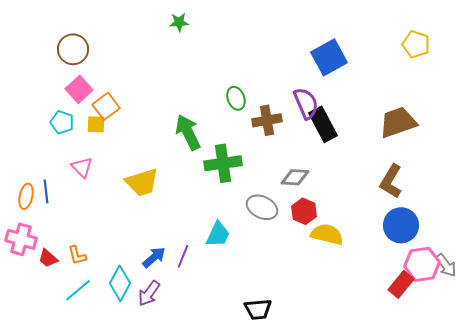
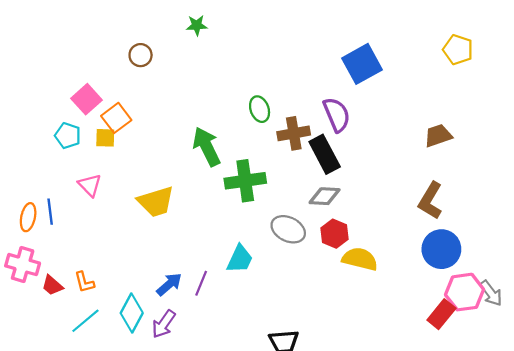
brown circle: (73, 49) -> (141, 55), moved, size x0.7
brown trapezoid: (398, 122) -> (438, 136), size x0.7
black rectangle: (323, 124) -> (325, 154), moved

